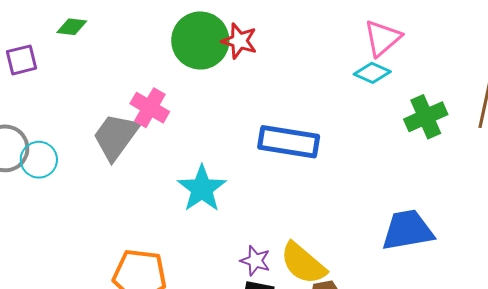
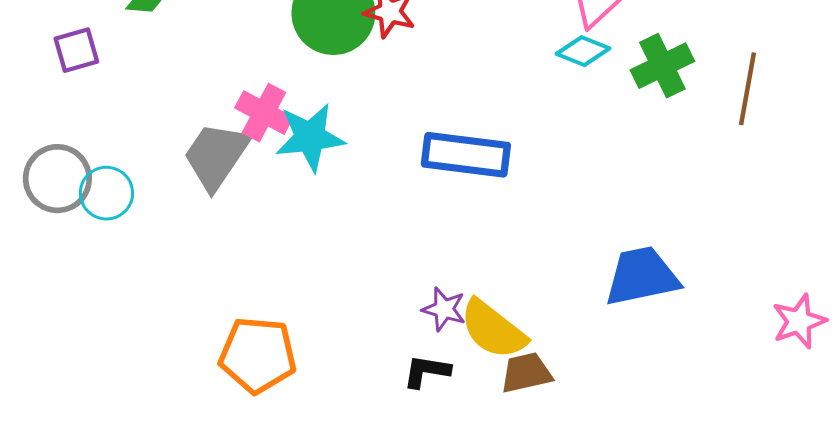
green cross: (426, 117) -> (662, 66), moved
cyan star: (202, 189) -> (310, 137), moved, turned 30
purple star: (255, 261) -> (444, 309), moved

